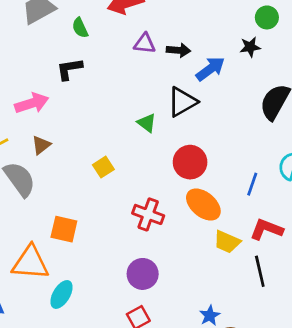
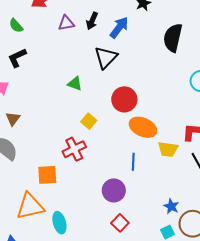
black arrow: (178, 50) -> (92, 21), turned 126
green triangle: (147, 123) -> (75, 84), moved
yellow square: (103, 167) -> (89, 121), moved
blue line: (252, 184) -> (133, 162), moved
red cross: (148, 214) -> (74, 149), moved, turned -30
cyan ellipse: (62, 294) -> (59, 223), turned -30

